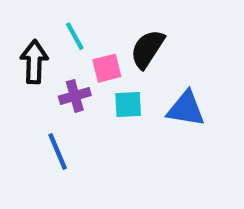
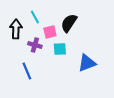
purple cross: (75, 96) -> (35, 45), turned 32
blue triangle: (186, 109) -> (87, 63), moved, turned -30

